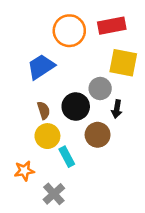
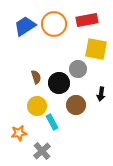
blue trapezoid: (41, 67) -> (25, 26), moved
black arrow: (117, 109) -> (101, 94), moved
brown semicircle: (44, 110) -> (36, 77), moved

